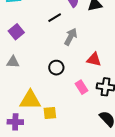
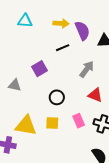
purple square: (16, 32) -> (40, 69), moved
gray arrow: (71, 37) -> (87, 69), moved
yellow square: (50, 113) -> (52, 123), moved

